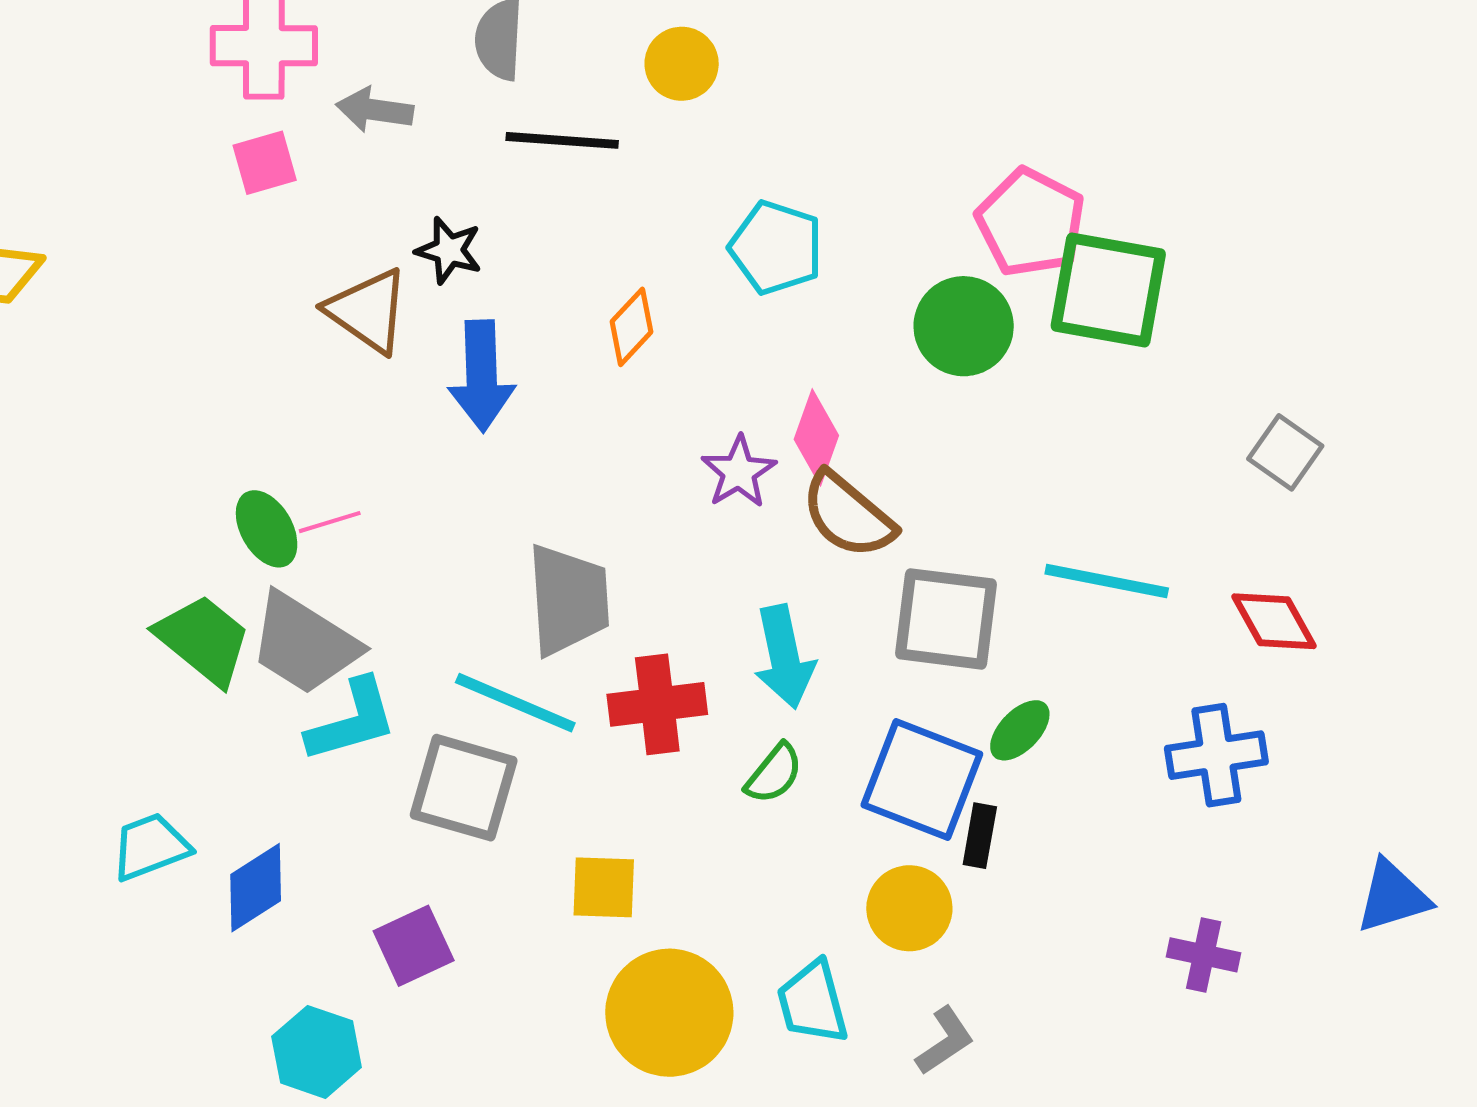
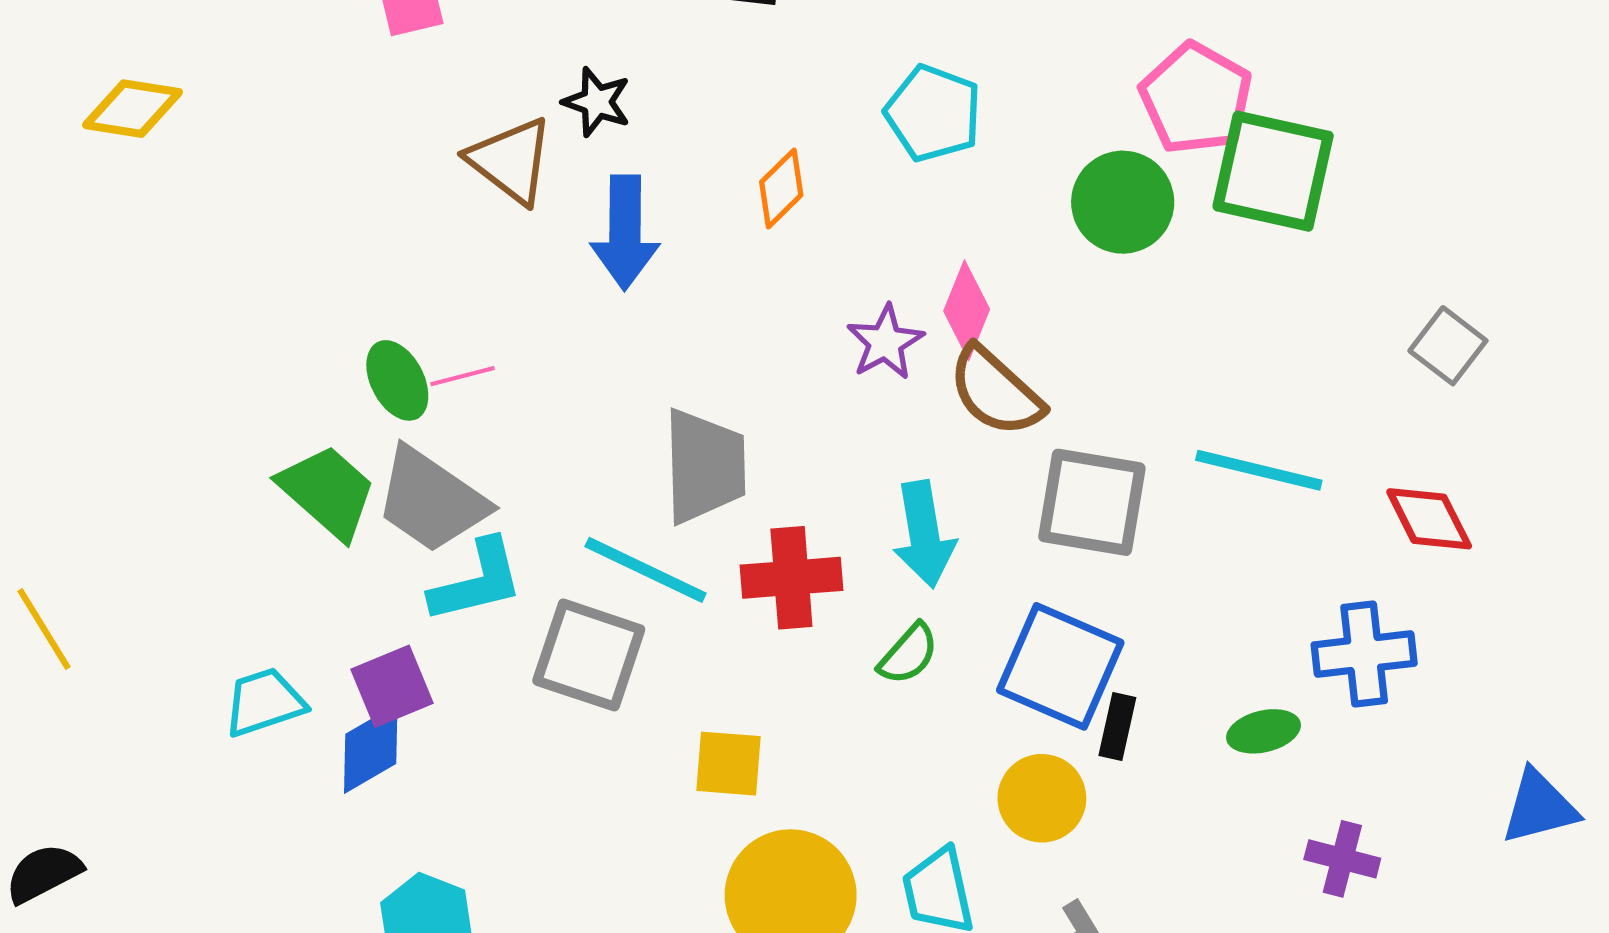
green ellipse: (1020, 730) -> (1264, 731), moved, turned 30
purple square: (414, 946) -> (392, 686), moved

